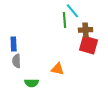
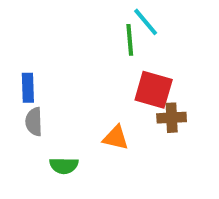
brown cross: (86, 30) -> (172, 118), moved
red square: (89, 45) -> (154, 90), moved

